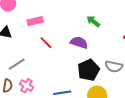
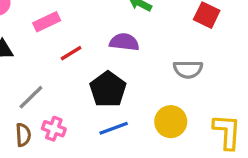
red line: (46, 43) -> (71, 53), turned -64
black pentagon: (89, 70) -> (108, 89), moved

